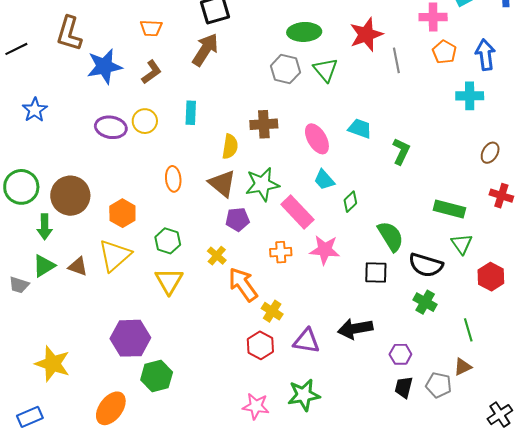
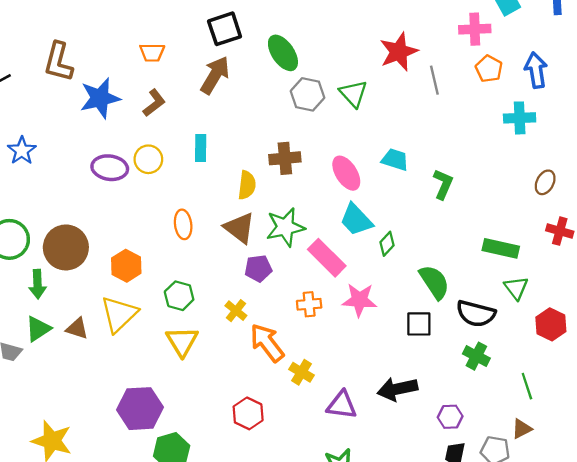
green ellipse: (304, 32) -> (283, 53), moved, turned 60
cyan trapezoid: (324, 180) -> (356, 220), size x1.4
red hexagon: (260, 345) -> (248, 413), moved

